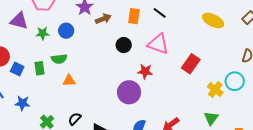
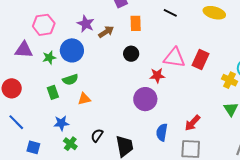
black line: (160, 13) -> (170, 13), moved
blue circle: (66, 31) -> (72, 50), size x1.5
pink triangle: (158, 44) -> (174, 58), moved
blue square: (17, 69) -> (33, 147), moved
blue star: (22, 103) -> (61, 123), moved

